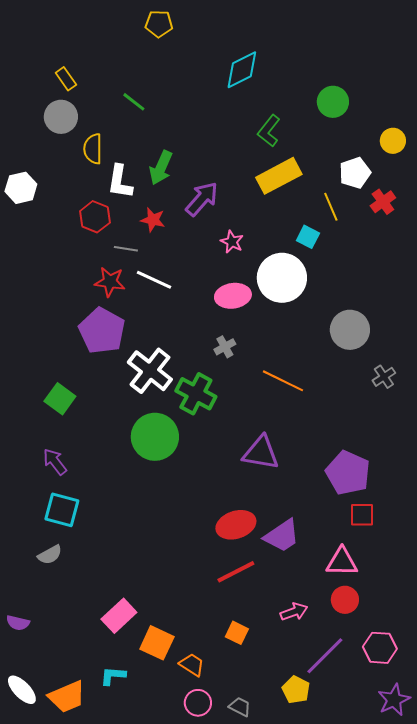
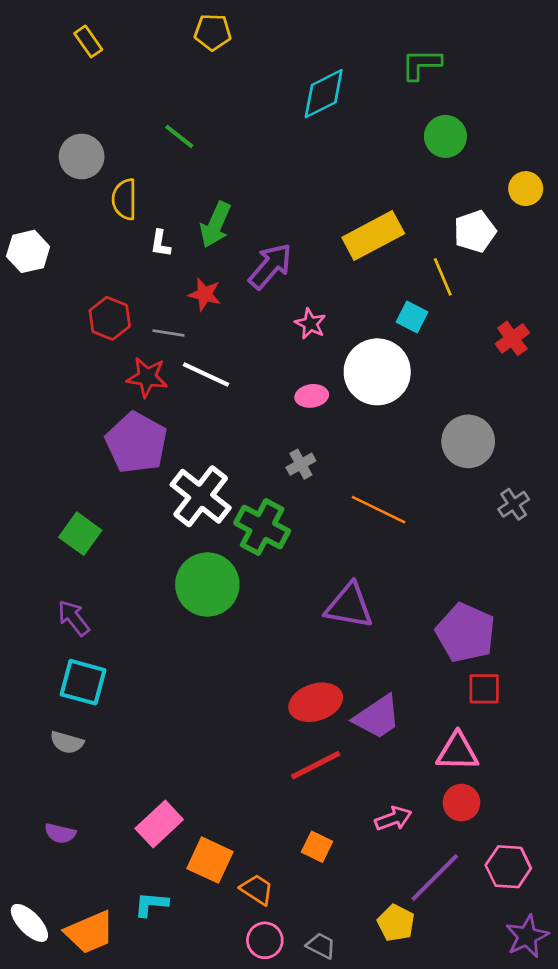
yellow rectangle: (66, 79) -> (88, 41), moved
green L-shape: (269, 131) -> (421, 64), moved, turned 52
white L-shape: (120, 182) -> (161, 243), size x0.6
red cross: (383, 202) -> (512, 338), moved
red hexagon: (95, 217) -> (110, 318), moved
pink ellipse: (233, 296) -> (312, 396), size x0.7
gray semicircle: (50, 555) -> (67, 742), turned 45
purple semicircle: (18, 623) -> (60, 833), moved

